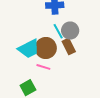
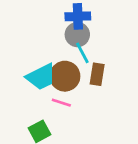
gray circle: (70, 31) -> (77, 35), moved
brown rectangle: (69, 46) -> (97, 74), turned 35

